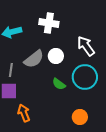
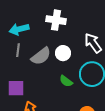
gray line: (11, 70) -> (18, 50), moved

